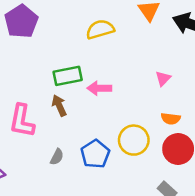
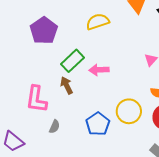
purple pentagon: (21, 21) -> (44, 31), moved
green rectangle: (68, 76) -> (73, 61), turned -30
gray semicircle: (57, 157) -> (54, 127), moved

